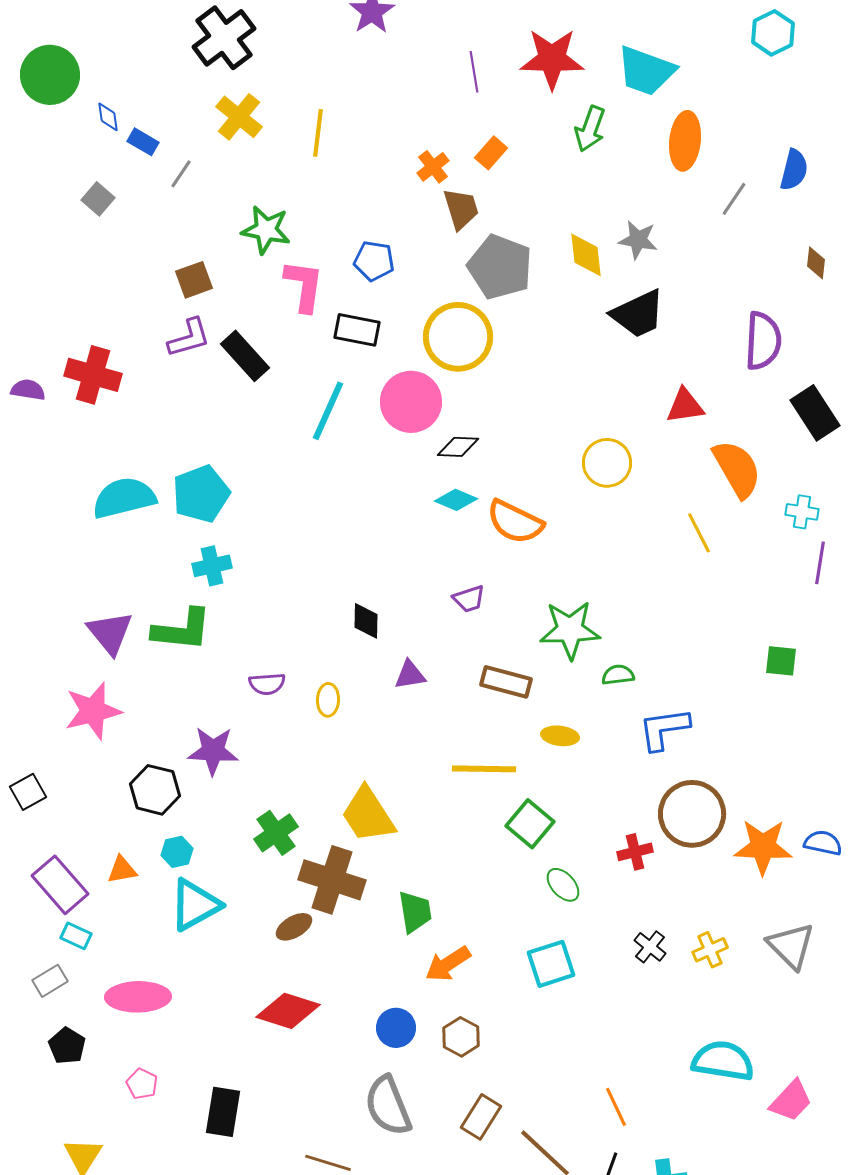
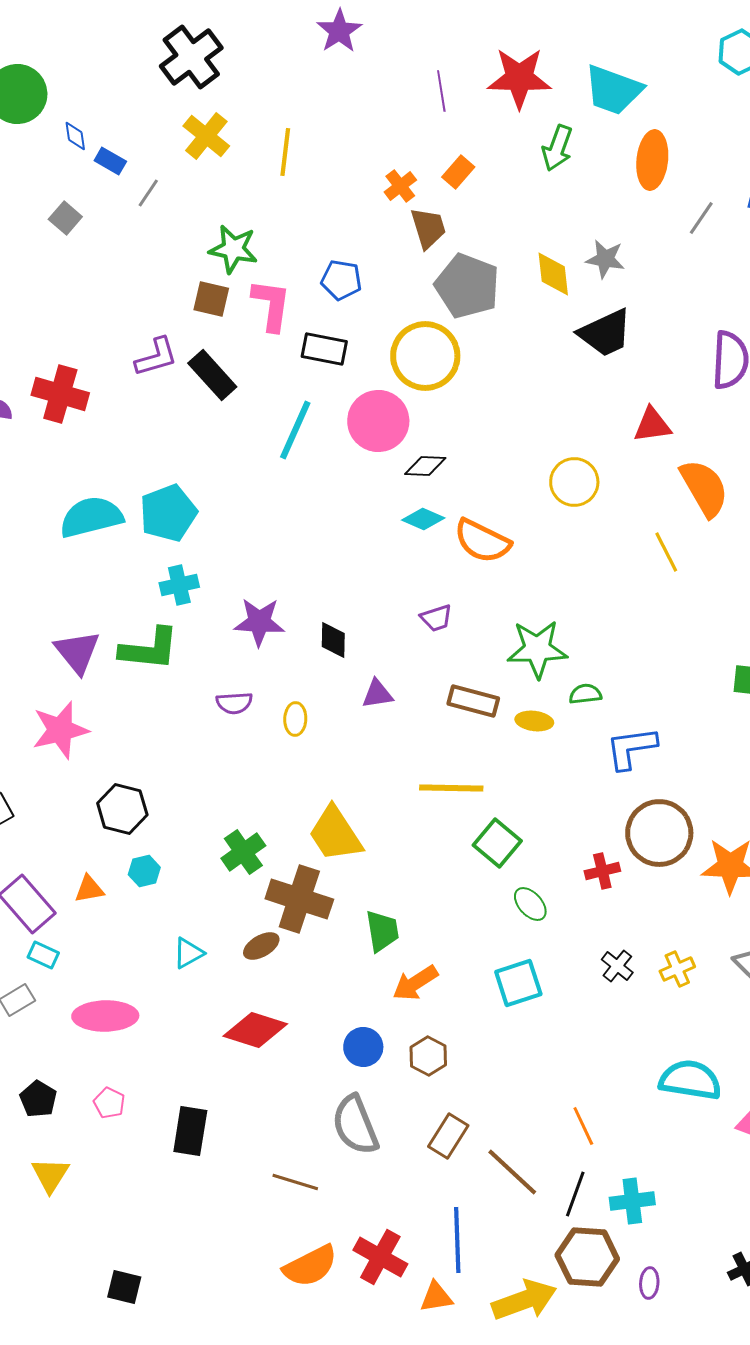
brown square: (194, 280) -> (211, 299), moved, turned 33
yellow ellipse: (560, 736) -> (534, 721), moved
purple star: (213, 751) -> (259, 622), moved
cyan triangle: (195, 905) -> (188, 953), moved, size x0.6
black pentagon: (67, 1046) -> (38, 1099), moved

